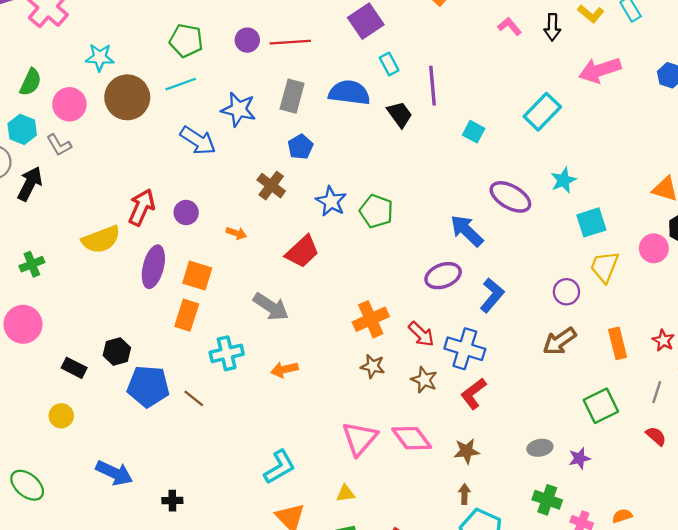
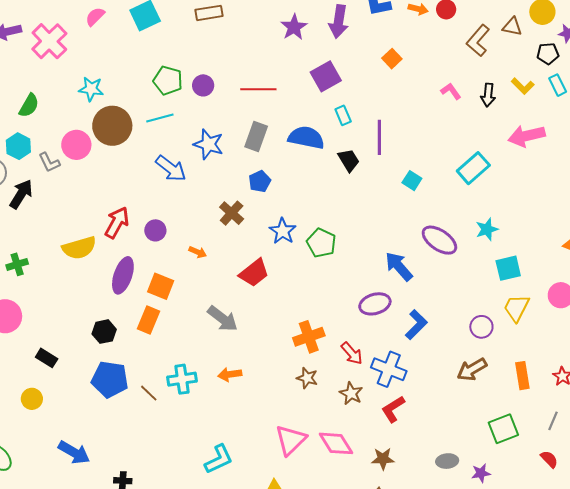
purple circle: (247, 40) -> (203, 85), moved
pink circle: (69, 104) -> (76, 145), moved
black hexagon: (117, 351) -> (104, 332), moved
cyan cross: (227, 353) -> (182, 379), moved

